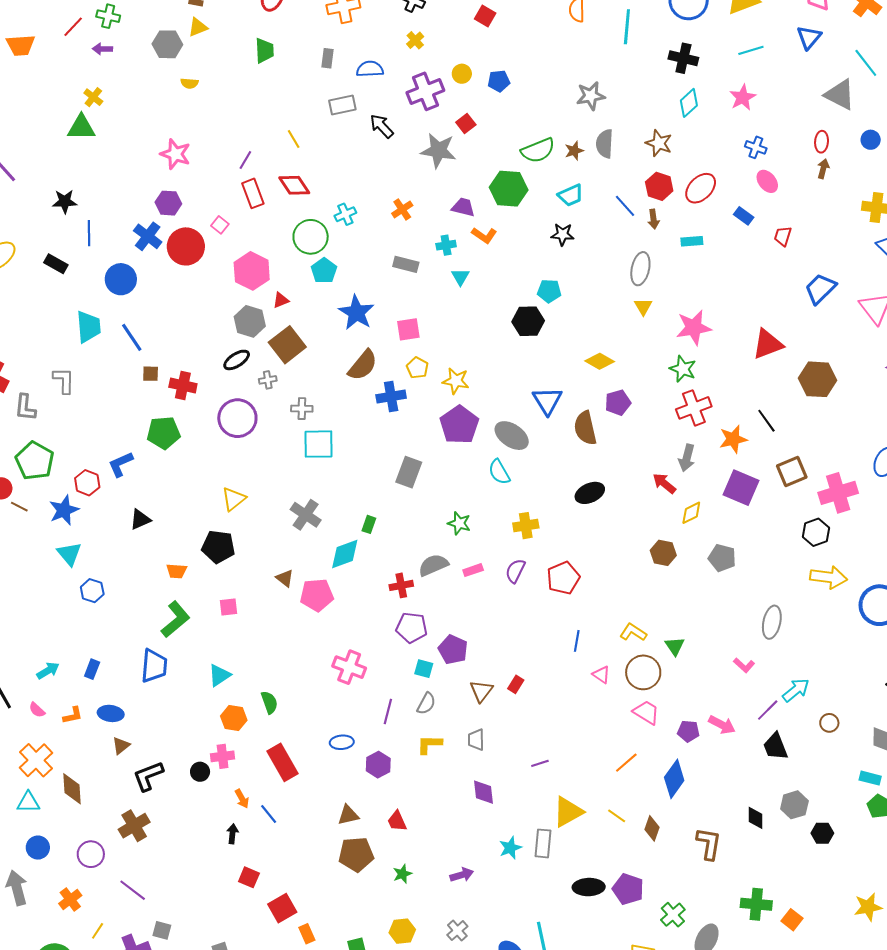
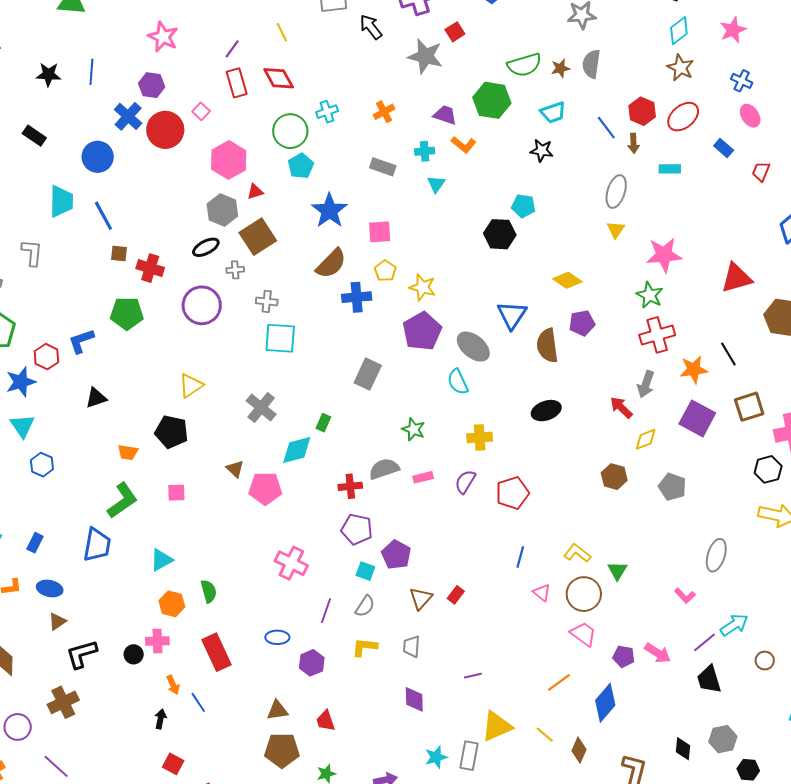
brown star: (659, 143) -> (680, 68), moved
blue line: (89, 233) -> (91, 72), moved

